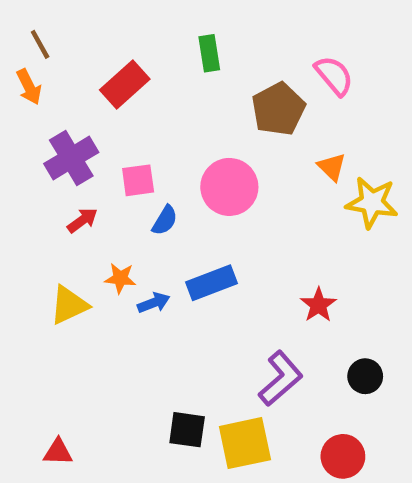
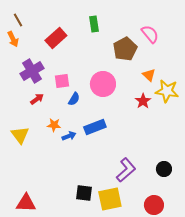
yellow triangle: (69, 305) -> (20, 135), moved, turned -42
red star: (318, 305) -> (143, 101), moved
red triangle: (58, 452) -> (26, 203), size x1.5

